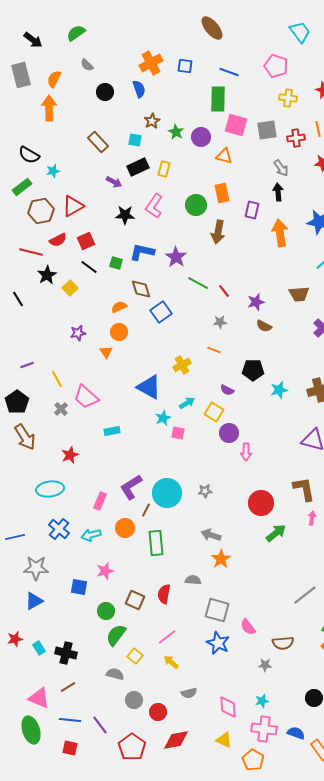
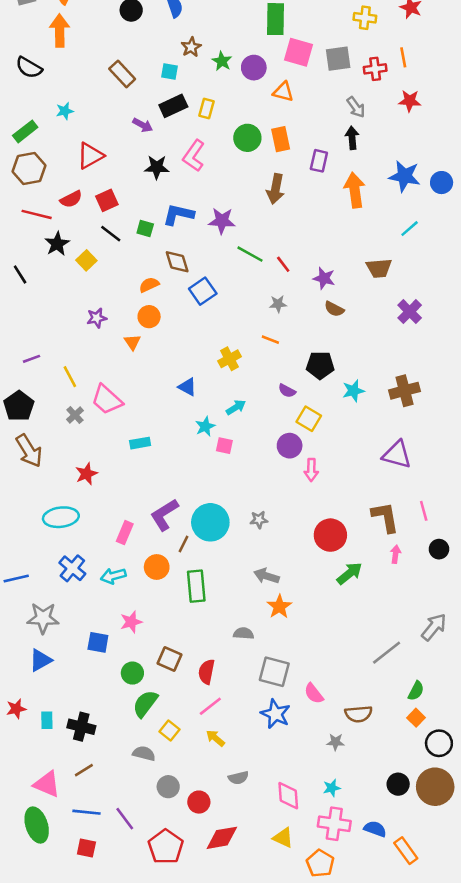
black semicircle: (29, 155) -> (29, 68), moved
green circle: (196, 205) -> (247, 138), moved
brown hexagon: (41, 211) -> (29, 168), moved
purple star: (176, 257) -> (222, 221), turned -30
purple star: (256, 302) -> (324, 278), turned 30
blue triangle: (149, 387) -> (187, 387), size x0.6
yellow square: (214, 412) -> (309, 419), moved
red semicircle: (164, 594) -> (207, 672), moved
cyan rectangle: (39, 648) -> (47, 720), turned 32

